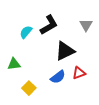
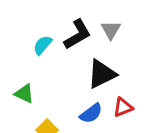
gray triangle: (86, 25) -> (111, 30), moved
green triangle: (14, 64) -> (24, 94), turned 32

